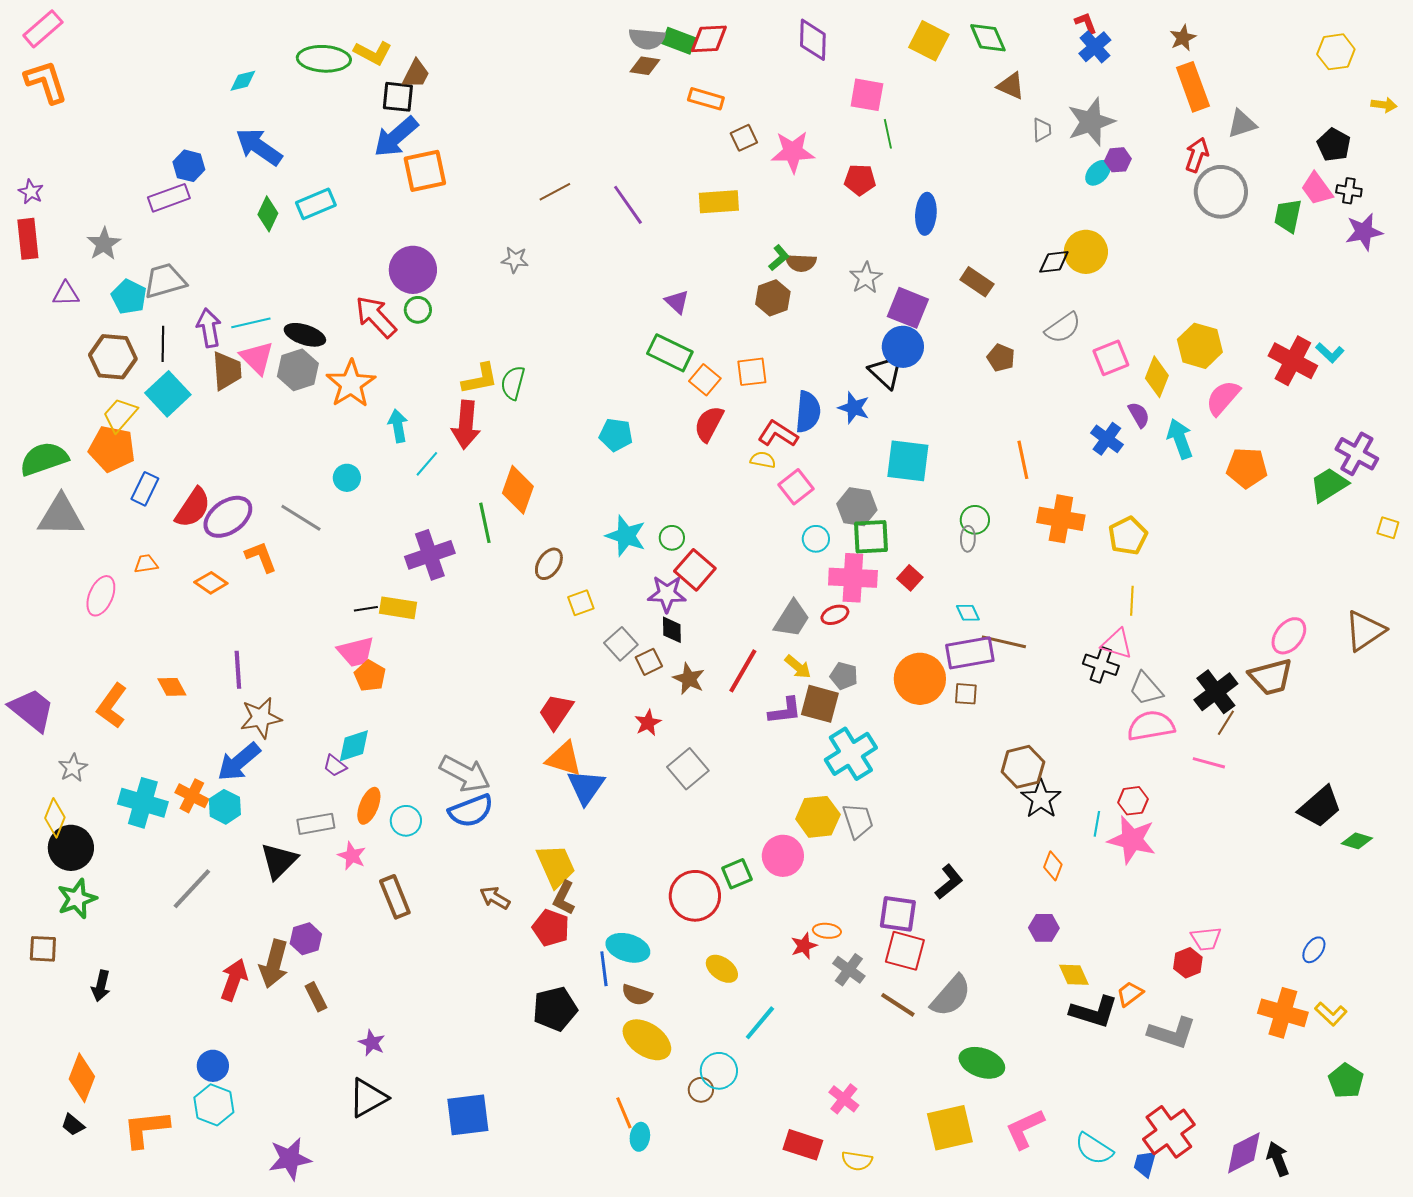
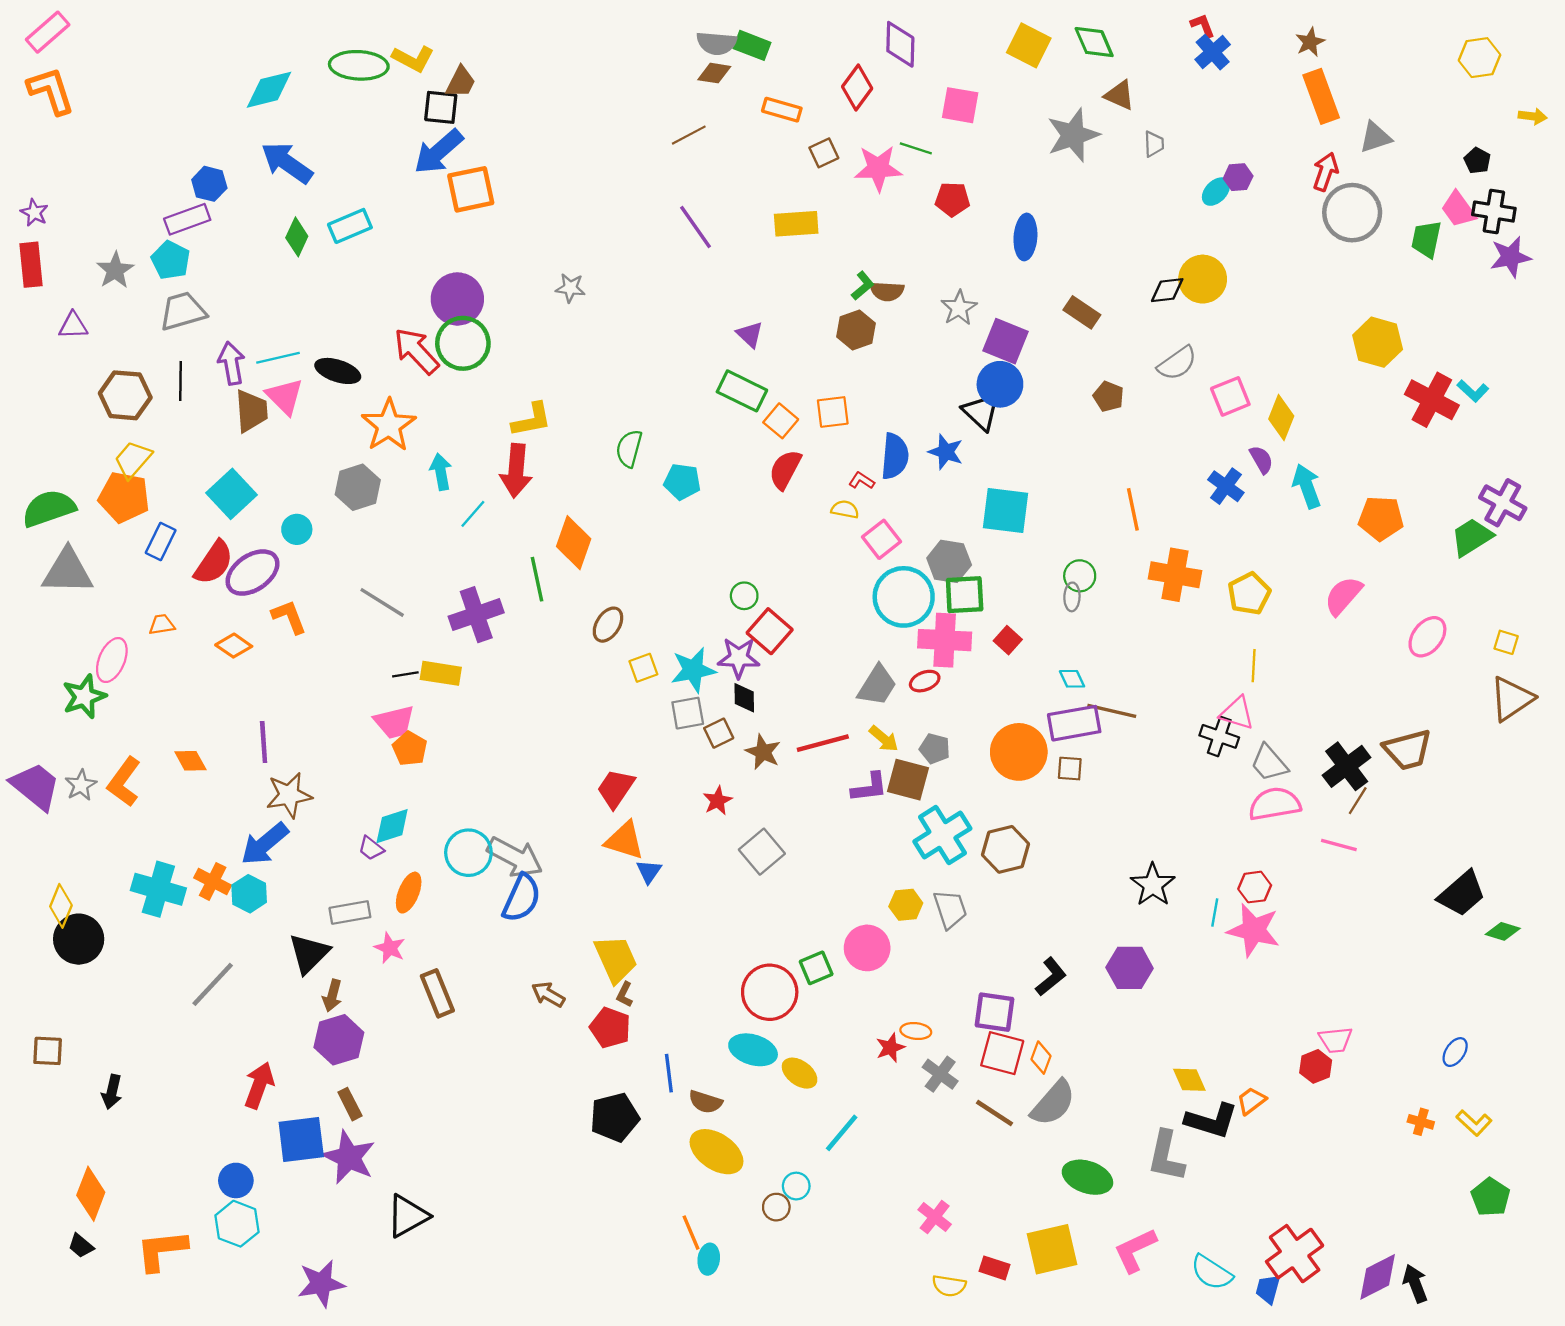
red diamond: (709, 39) -> (857, 87), moved, turned -51
cyan diamond: (243, 81) -> (269, 90), size x1.6
gray star: (1091, 122) -> (1073, 135), moved
green line: (888, 134) -> (916, 148), moved, turned -60
black pentagon: (1334, 145) -> (1477, 161), size x0.7
black cross: (1349, 191) -> (1494, 212), size x1.5
brown line: (555, 192) -> (689, 135), moved
cyan pentagon: (129, 297) -> (171, 260), moved
green circle: (418, 310) -> (463, 343), size x1.8
yellow hexagon: (1200, 346) -> (1378, 342), moved
gray hexagon: (298, 370) -> (358, 487), moved
green semicircle: (513, 383) -> (629, 448), moved
cyan square: (168, 394) -> (231, 494), moved
pink semicircle: (1223, 398) -> (1343, 596), moved
red L-shape: (778, 434) -> (862, 481), size x0.6
cyan circle: (347, 478) -> (297, 529), moved
gray line: (301, 518) -> (382, 602), moved
yellow square: (1388, 528) -> (1506, 642), moved
cyan star: (626, 536) -> (693, 670), moved, turned -30
cyan circle: (816, 539) -> (904, 597), size x2.0
pink ellipse: (1289, 636) -> (1427, 637), moved
gray square: (621, 644) -> (688, 713), turned 32
red line: (743, 671) -> (823, 743), turned 45
brown hexagon: (1023, 767) -> (1006, 849), moved
gray star: (73, 768) -> (81, 785), moved
blue triangle: (586, 787) -> (649, 872), size x0.6
blue semicircle: (471, 811) -> (522, 898), turned -45
yellow hexagon: (818, 817) -> (906, 905), size x0.7
cyan circle: (406, 821) -> (468, 853), moved, size x1.4
orange diamond: (1053, 866) -> (1041, 1058), moved
brown L-shape: (564, 898) -> (625, 994), size x0.7
green star: (77, 899) -> (84, 697), moved
purple hexagon: (1044, 928) -> (1130, 968), moved, size x1.4
purple hexagon: (306, 939) -> (339, 1040), size x1.4
cyan ellipse: (628, 948) -> (753, 1050), moved
brown arrow: (274, 964) -> (332, 996), moved, size x0.6
orange cross: (1283, 1013) -> (1421, 1122), size x0.5
gray L-shape: (1172, 1033) -> (1166, 1156), moved, turned 84
purple star: (372, 1043) -> (349, 1157), moved, size x1.8
cyan circle: (719, 1071) -> (796, 1186), size x0.7
blue square: (468, 1115) -> (301, 1140), moved
red rectangle: (803, 1145) -> (994, 1268), moved, size x0.7

